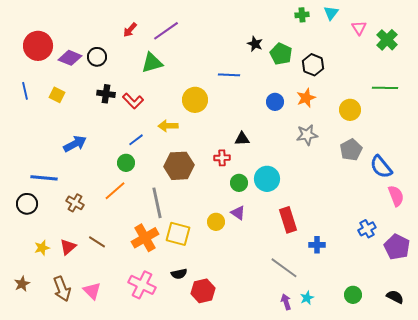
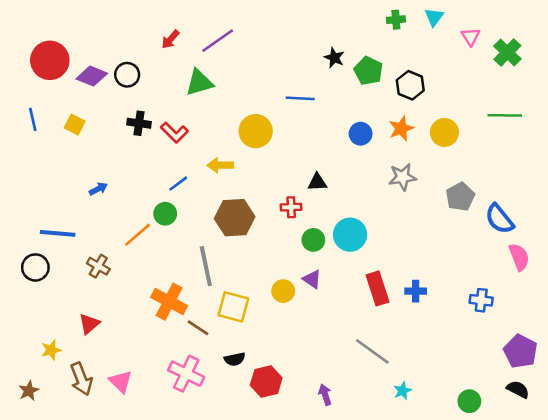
yellow circle: (350, 110) -> (444, 132), moved
blue arrow: (75, 144) -> (98, 189), size x0.6
orange line: (115, 191) -> (138, 235), moved
blue cross: (367, 229) -> (481, 300), turned 36
orange cross: (145, 238) -> (169, 302), moved, turned -32
brown line: (97, 242) -> (198, 328), moved
blue cross: (317, 245) -> (416, 291), moved
purple pentagon: (397, 247) -> (520, 351), moved
yellow star: (42, 248) -> (51, 350), moved
brown star: (22, 284) -> (29, 391), moved
green circle: (353, 295) -> (469, 401), moved
purple arrow: (286, 302) -> (325, 395), moved

